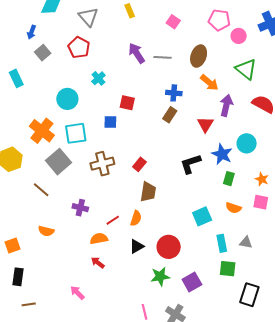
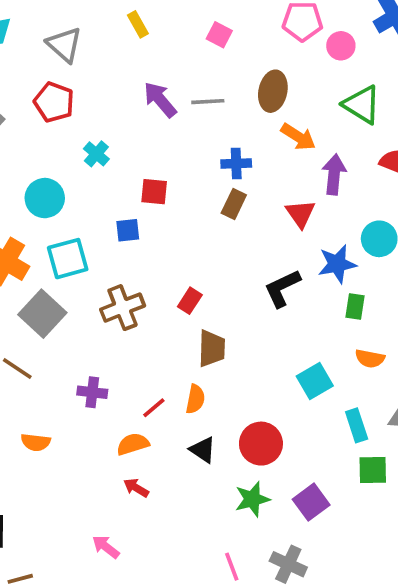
blue star: (222, 154) -> (337, 264), turned -30
black triangle: (137, 246) -> (203, 450), turned -49

